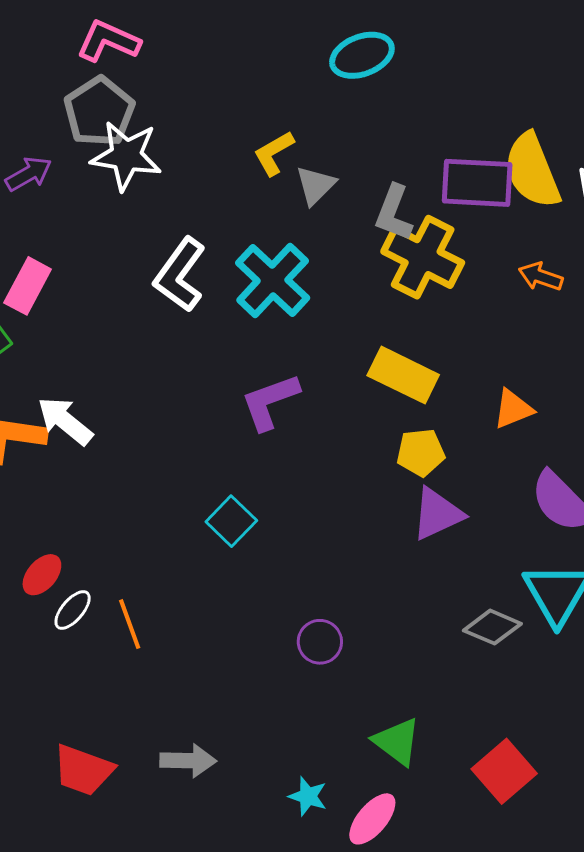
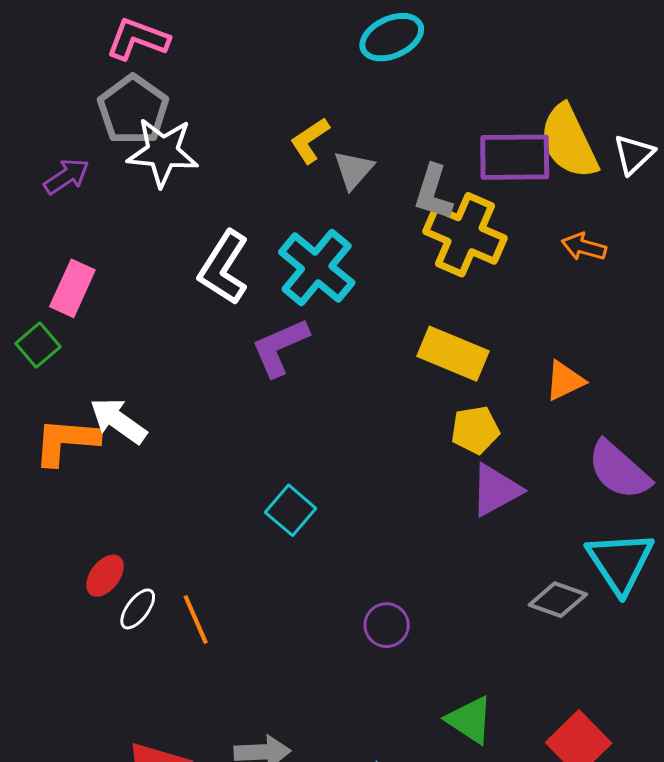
purple L-shape: (270, 402) -> (280, 347), moved

